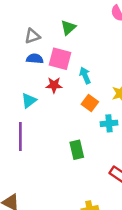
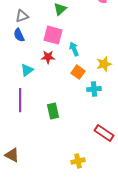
gray triangle: (32, 36) -> (22, 16), moved
blue semicircle: (35, 59) -> (19, 35), moved, turned -120
green rectangle: (77, 150) -> (53, 111), moved

